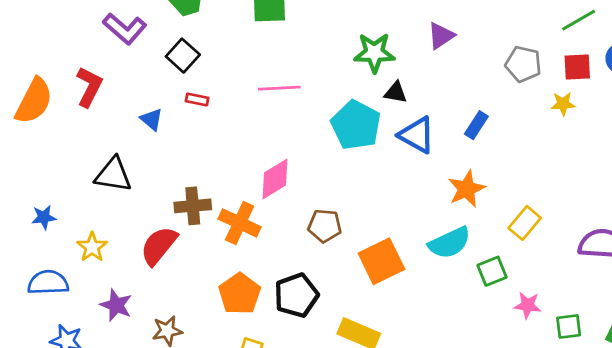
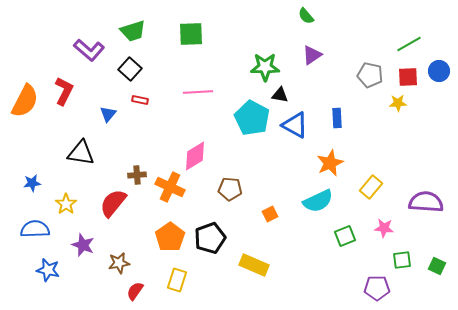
blue triangle: (152, 119) -> (108, 114), turned 30
blue rectangle: (476, 125) -> (337, 118), turned -36
brown cross: (193, 206) -> (137, 175), size x0.7
orange square: (381, 261) -> (270, 214), size x0.5
green square: (492, 271) -> (345, 236), moved
pink star: (528, 305) -> (384, 228), moved

